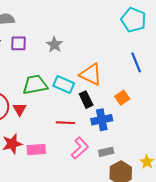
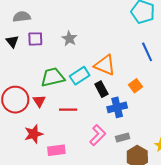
cyan rectangle: (64, 84) -> (80, 76), turned -54
red line: (65, 123) -> (68, 110), moved
pink rectangle: (36, 150) -> (56, 150), moved

